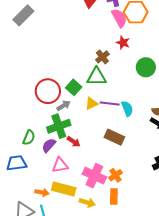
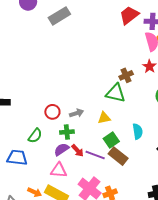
green square: (74, 87) -> (111, 140), moved
red circle: (48, 91) -> (52, 112), moved, size x0.6
purple line: (110, 103) -> (95, 155), moved
green cross: (59, 126) -> (67, 132), size x0.6
purple semicircle: (49, 145) -> (62, 149), moved

